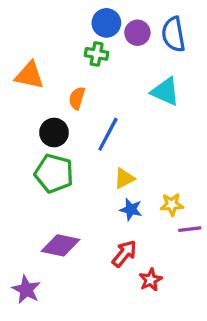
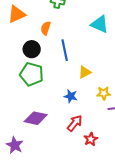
orange triangle: (29, 75) -> (17, 14), turned -36
blue line: (108, 134) -> (65, 50), turned -40
yellow triangle: (124, 178) -> (85, 72), moved
blue star: (131, 209) -> (71, 96), moved

